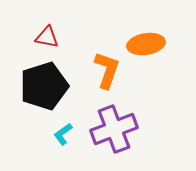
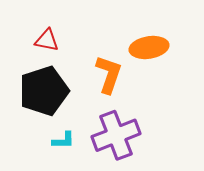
cyan L-shape: (63, 134) -> (63, 140), turned -145

